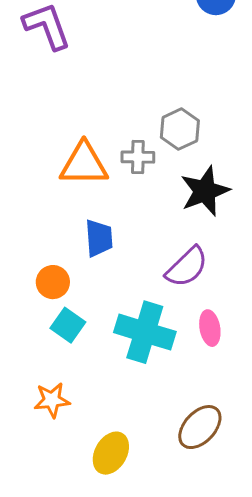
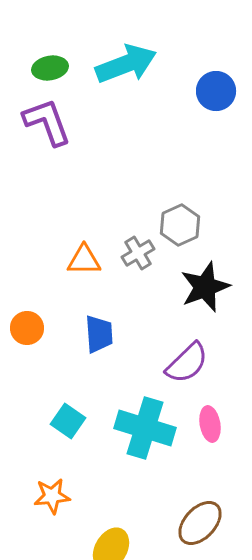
gray cross: (138, 157) -> (138, 253), turned -32
orange triangle: (84, 164) -> (84, 260), size x0.7
orange circle: (53, 282) -> (27, 328), moved

